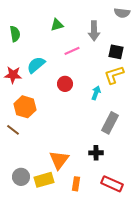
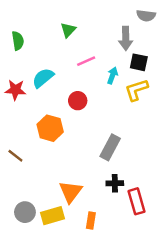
green triangle: (57, 25) -> (68, 30), turned -32
gray arrow: (94, 31) -> (126, 38), moved
cyan arrow: (96, 93) -> (112, 75), moved
orange hexagon: (25, 107) -> (50, 128), moved
gray rectangle: (110, 123) -> (110, 147), moved
red rectangle: (112, 184) -> (136, 201), moved, turned 50

